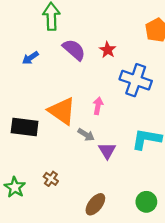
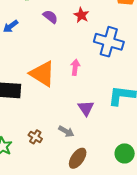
purple semicircle: (74, 50) -> (50, 17), size x0.7
gray arrow: (86, 135) -> (66, 131), moved

